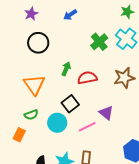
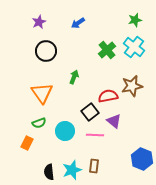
red semicircle: (87, 78) -> (108, 96), moved
black square: (70, 104) -> (90, 112), moved
pink line: (87, 127) -> (95, 135), turned 30

